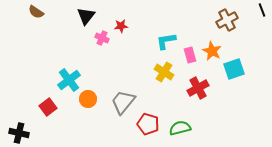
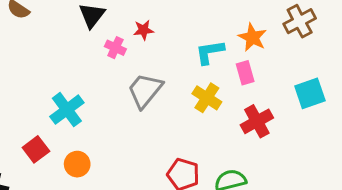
orange star: (212, 51) -> (252, 37), moved
orange circle: (88, 99) -> (77, 164), moved
gray trapezoid: (123, 102) -> (145, 90), moved

